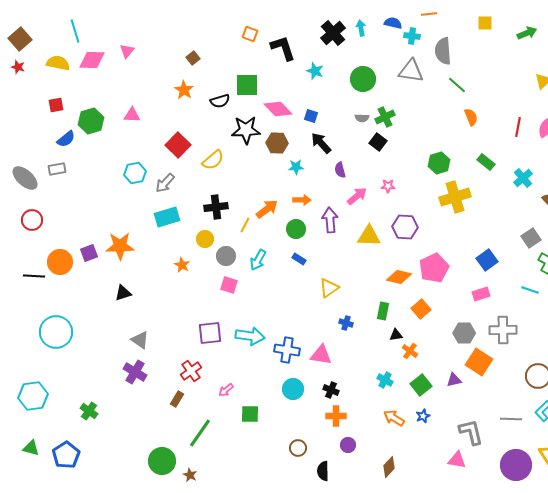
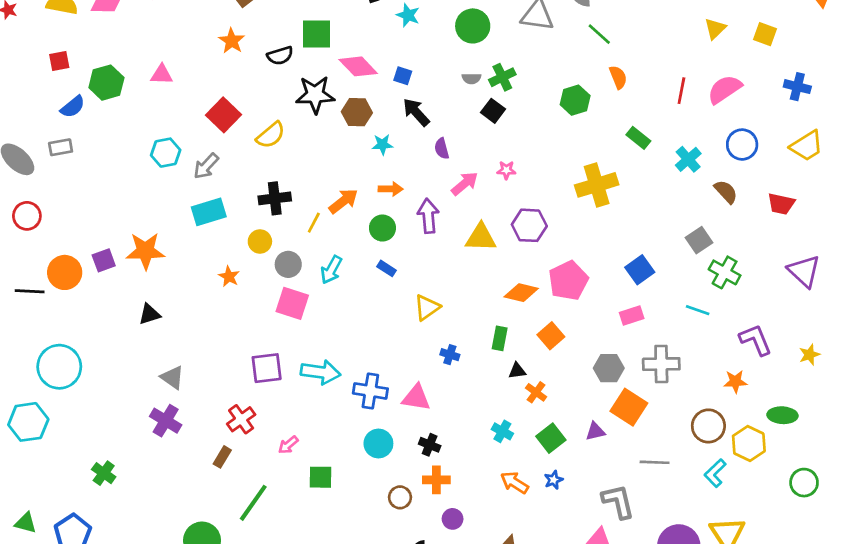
green hexagon: (439, 163) -> (575, 100), moved
pink square: (229, 285) -> (292, 303), size x1.4
cyan hexagon: (33, 396) -> (28, 422), moved
gray line: (511, 419) -> (655, 462), moved
brown circle: (298, 448) -> (400, 497), moved

